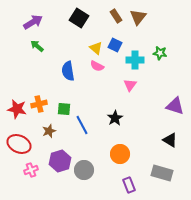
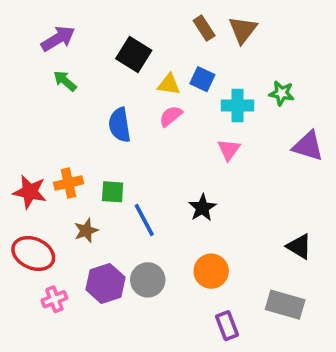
black square: (79, 18) -> (134, 54), moved
yellow triangle: (96, 48) -> (169, 84), turned -32
pink semicircle: (97, 66) -> (171, 116), turned 112
purple triangle: (175, 106) -> (308, 146), moved
gray circle: (84, 170) -> (148, 280), moved

